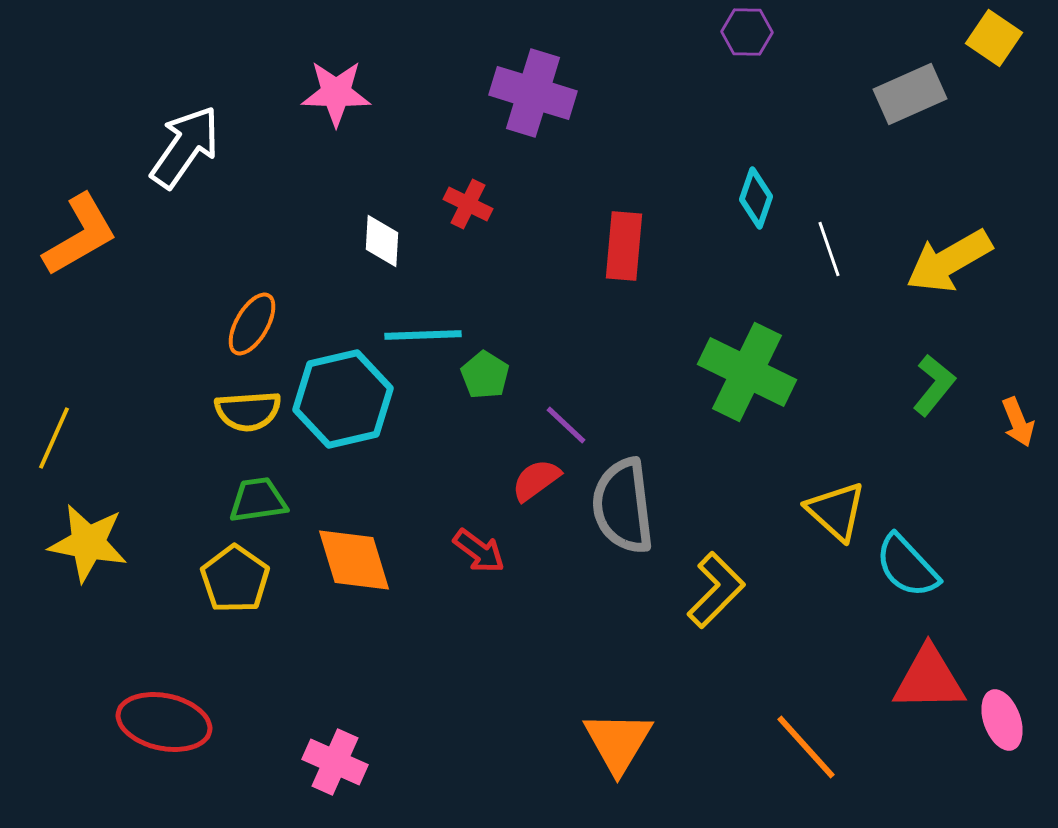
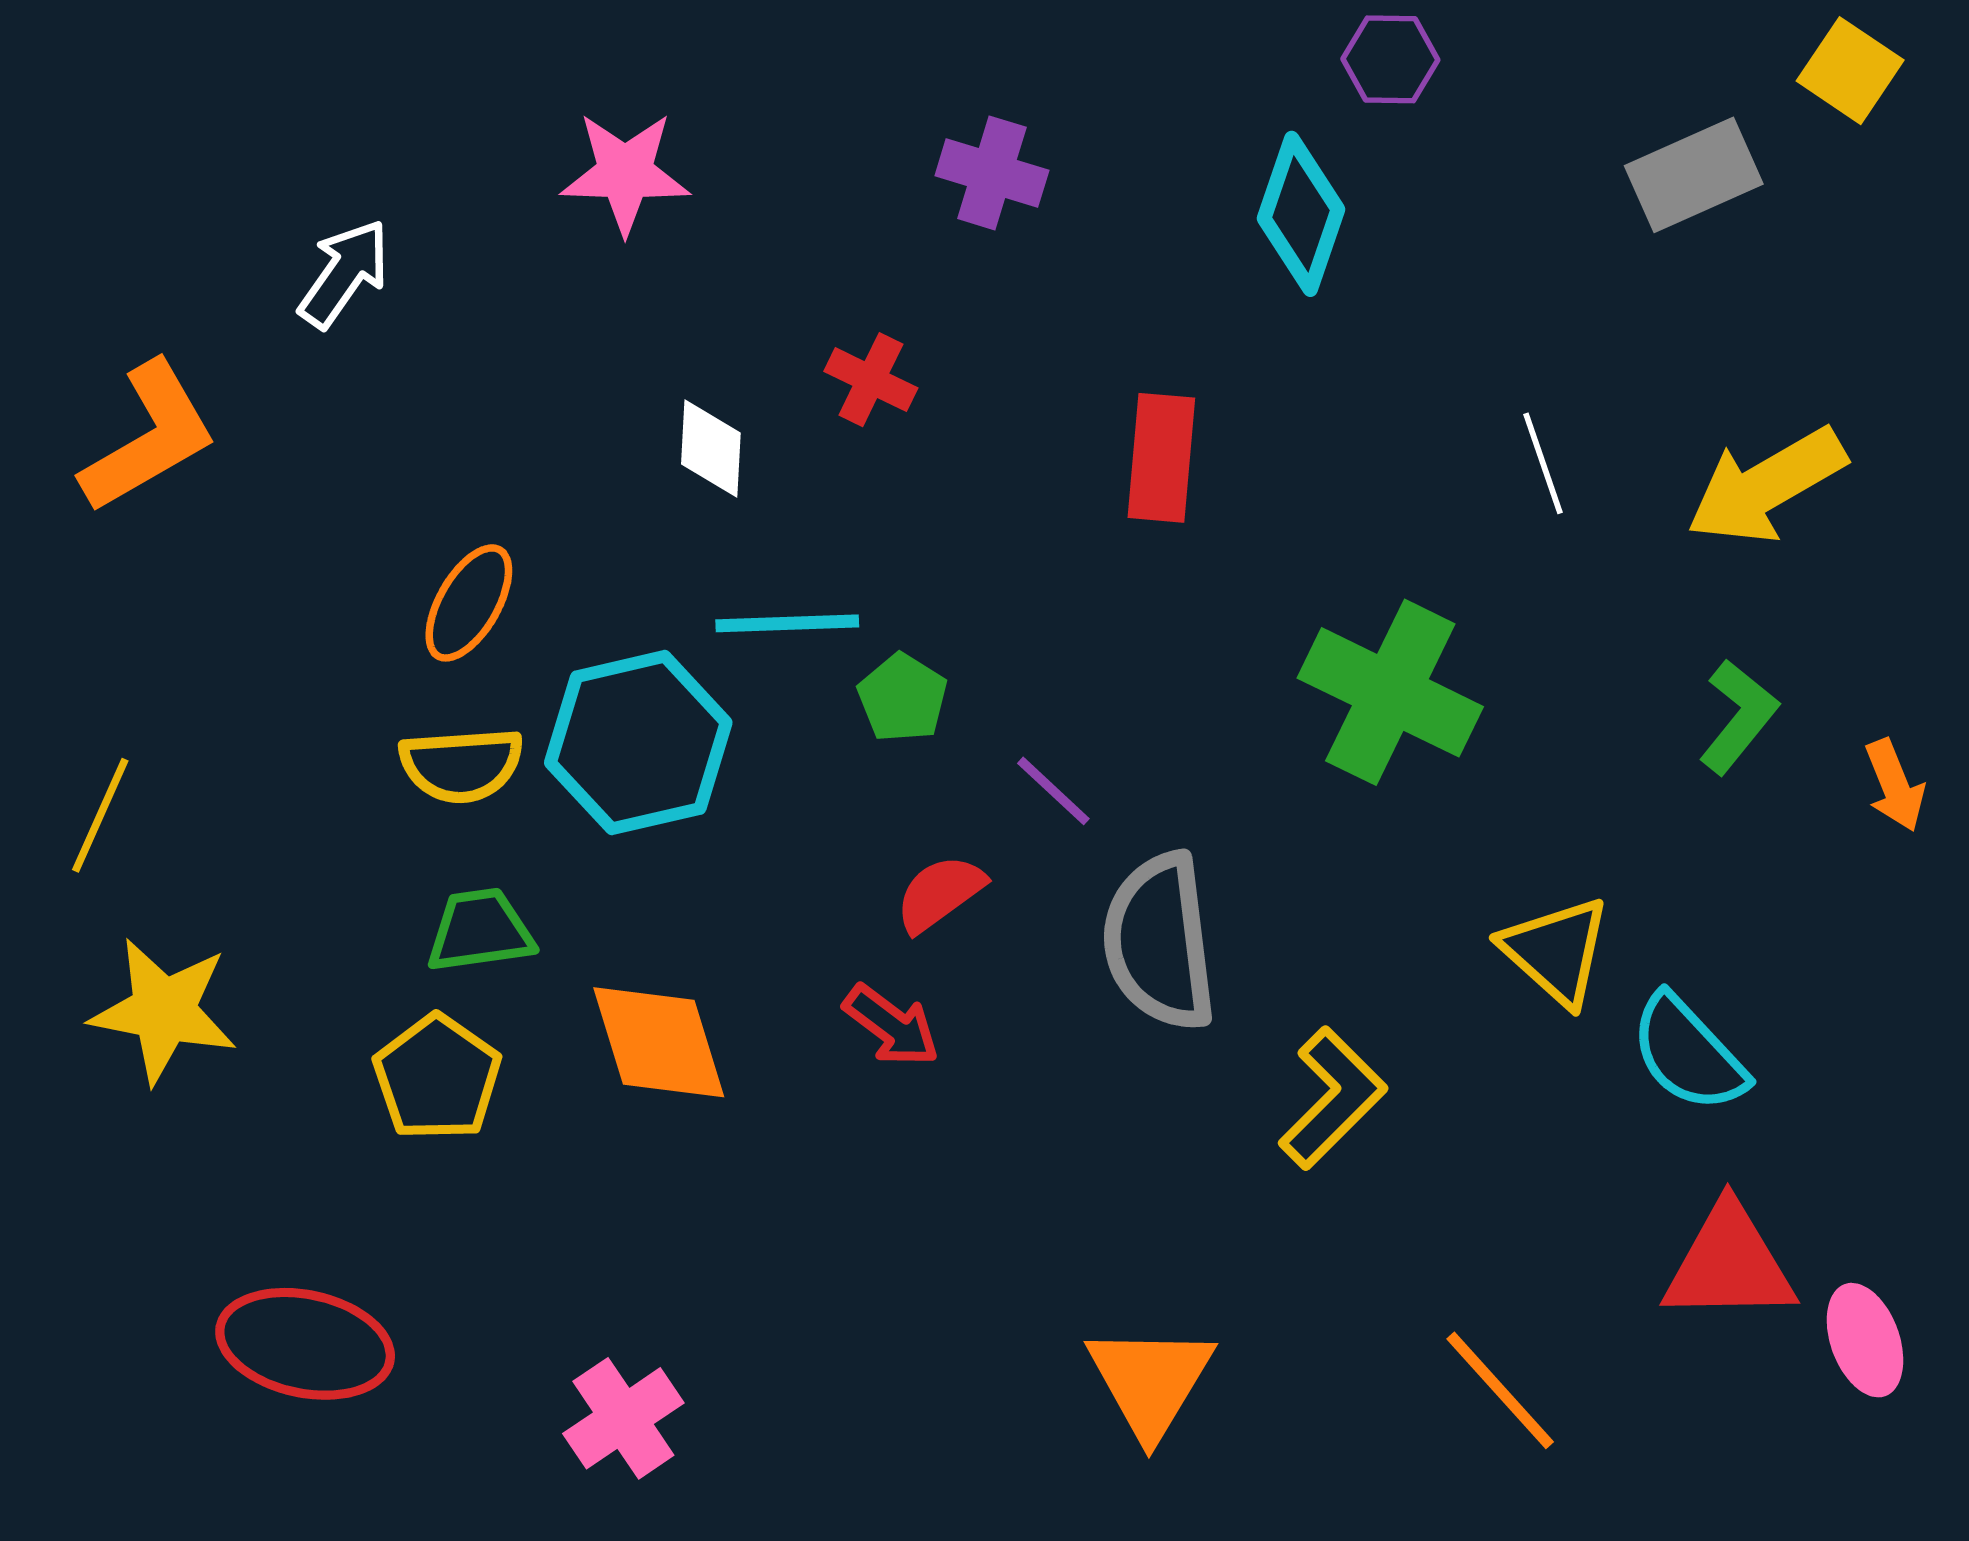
purple cross: (533, 93) -> (992, 173), size x0.7
white arrow: (185, 147) -> (344, 273), size x0.7
cyan diamond: (756, 198) -> (1301, 214), moved, size x1.4
red semicircle: (536, 480) -> (940, 893), moved
pink cross: (335, 762) -> (623, 1418), turned 32

